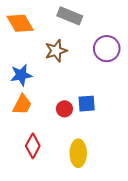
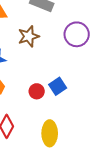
blue square: (87, 104) -> (58, 86), turned -30

